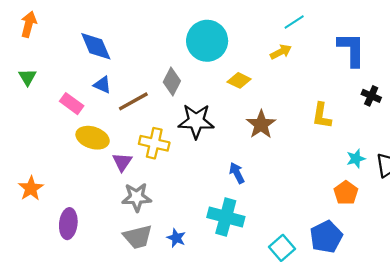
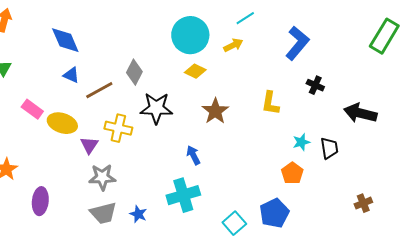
cyan circle: (207, 41) -> (190, 35), moved
blue L-shape: (351, 50) -> (297, 43), turned 40
pink rectangle: (72, 104) -> (32, 109), moved
cyan cross: (226, 217) -> (183, 195), turned -32

